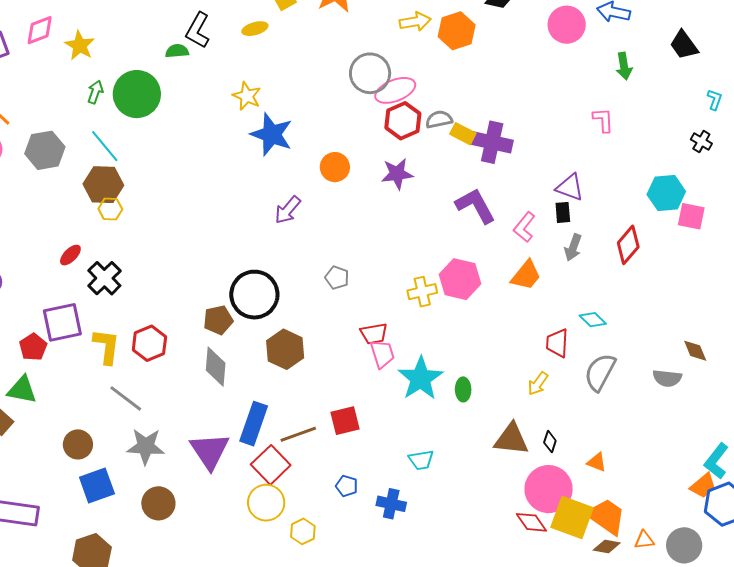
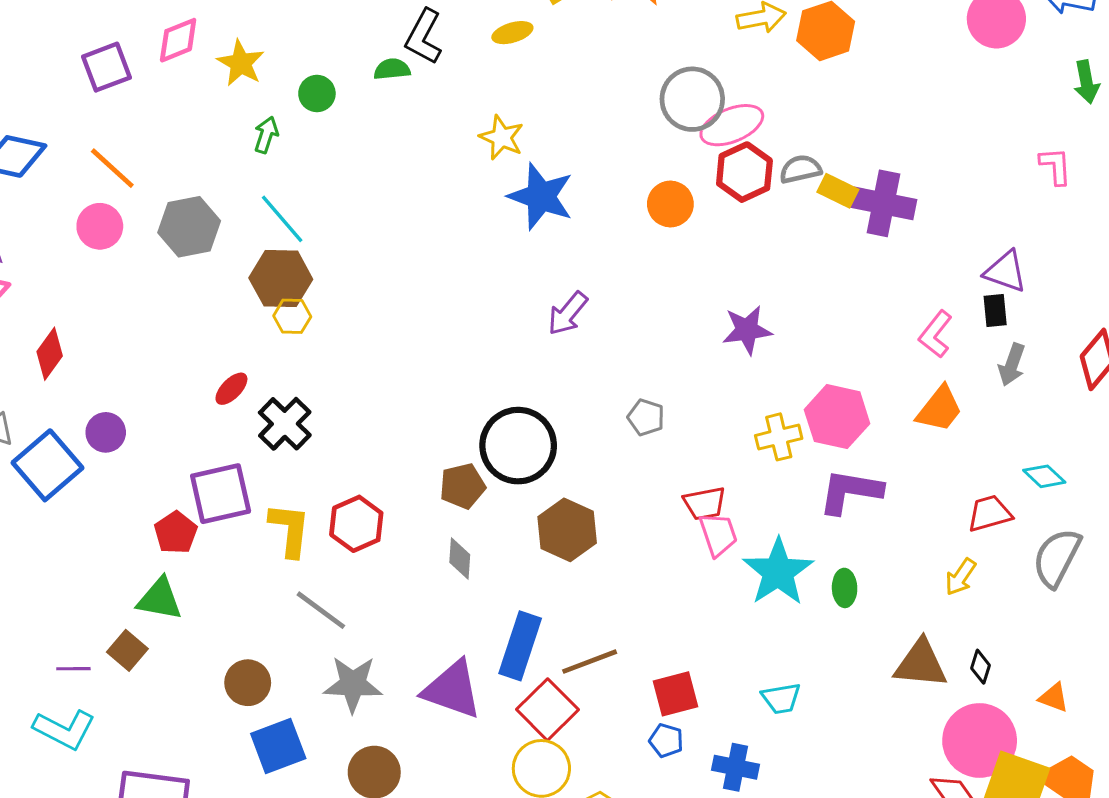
green circle: (137, 94) -> (317, 93), moved, size x0.5
orange circle: (335, 167) -> (670, 204), moved
purple star: (397, 174) -> (747, 330), moved
purple L-shape: (475, 206) -> (850, 492), moved, turned -51
red trapezoid: (557, 343) -> (990, 513), turned 72
gray diamond: (216, 367) -> (460, 558), size x0.7
red square: (345, 421) -> (676, 694), moved
purple triangle: (210, 451) -> (452, 690), turned -36

